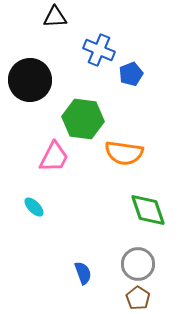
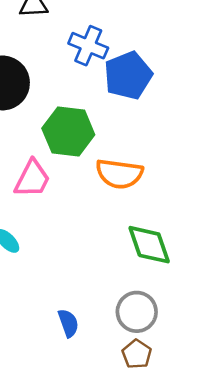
blue pentagon: (131, 74) -> (128, 76), size x1.6

